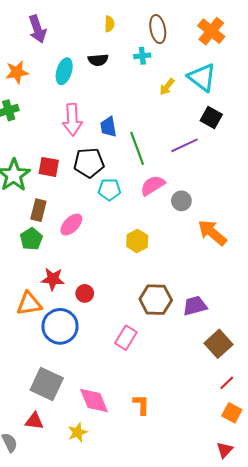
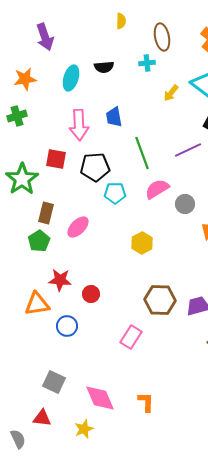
yellow semicircle: (109, 24) -> (121, 21), moved
blue trapezoid: (108, 127) -> (114, 117), moved
red square: (49, 167) -> (56, 159), moved
blue circle: (60, 326) -> (67, 326), size x0.6
gray square: (47, 384) -> (54, 382), size x0.7

